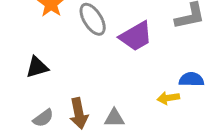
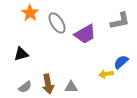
blue semicircle: (191, 79) -> (121, 62), turned -42

